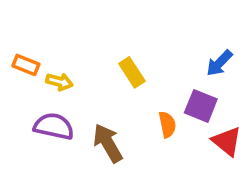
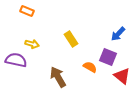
orange rectangle: (26, 65) -> (27, 11), moved
orange semicircle: (167, 124) -> (90, 67), turned -48
purple semicircle: (54, 126) -> (16, 60), moved

